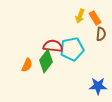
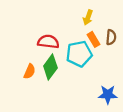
orange rectangle: (95, 18) -> (93, 39), moved
red semicircle: (53, 46) -> (48, 42), moved

